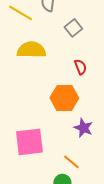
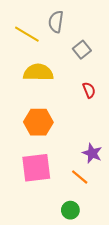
orange hexagon: (64, 98) -> (38, 122), moved
orange line: (71, 162) -> (80, 177), moved

